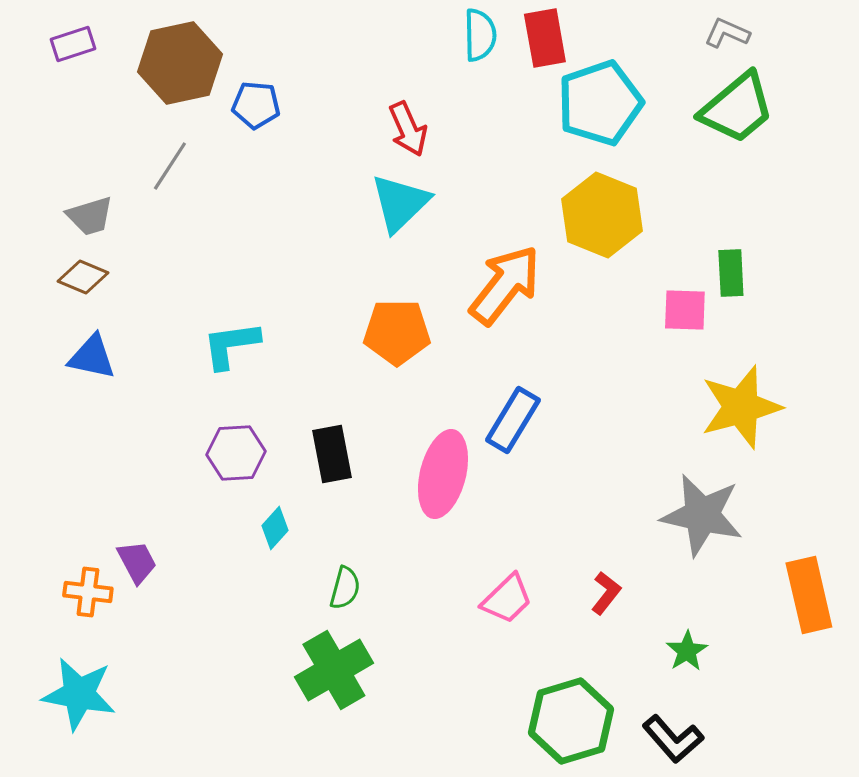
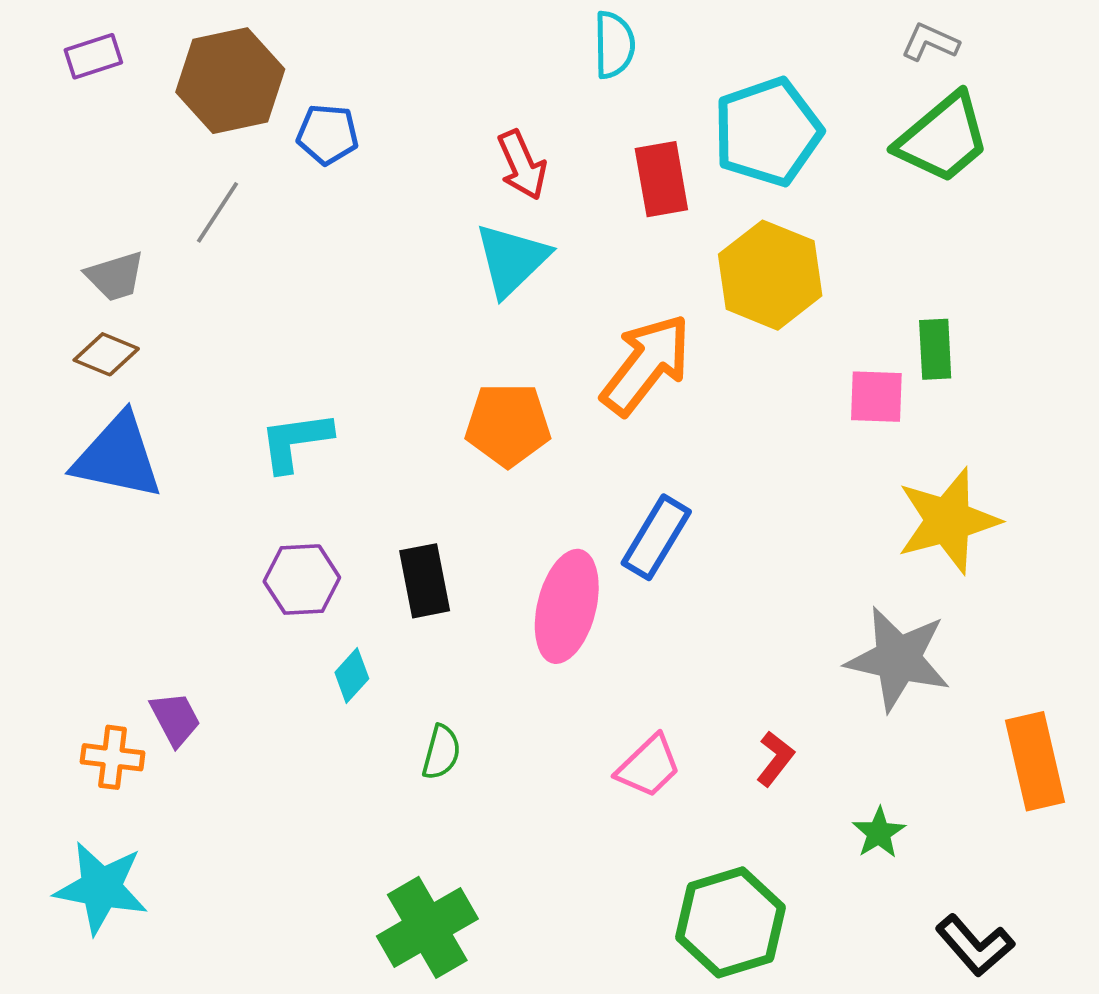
red rectangle: (545, 38) -> (661, 179), moved
blue triangle: (92, 357) -> (118, 457), size x1.5
green cross: (334, 670) -> (427, 927), moved
black L-shape: (673, 739) -> (975, 945), moved

